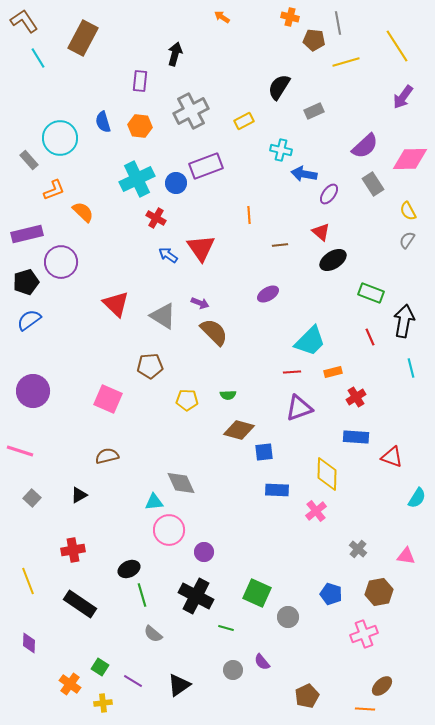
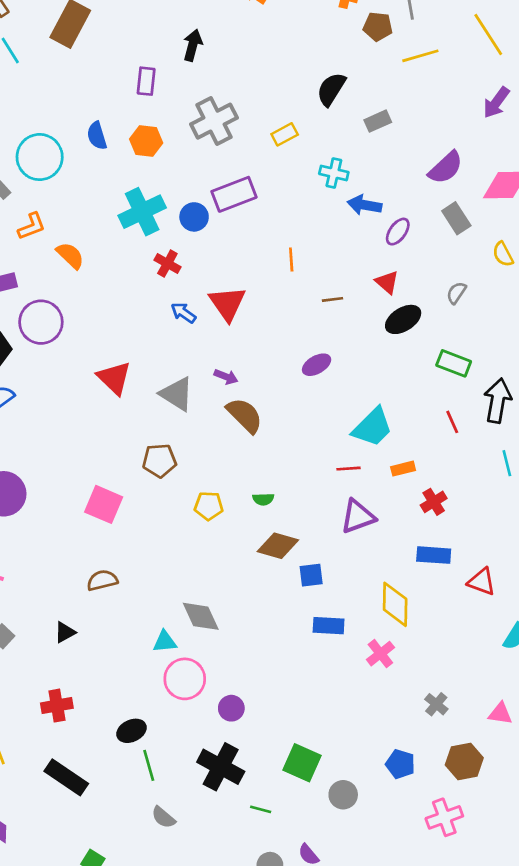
gray semicircle: (407, 240) -> (456, 293), moved

